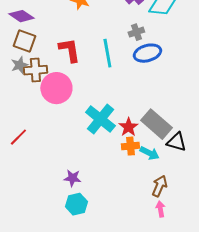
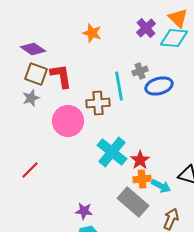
gray cross: (136, 32) -> (140, 71), moved
red L-shape: (69, 50) -> (61, 76), moved
brown cross: (35, 70) -> (98, 103), moved
gray rectangle: (156, 124) -> (133, 202), moved

